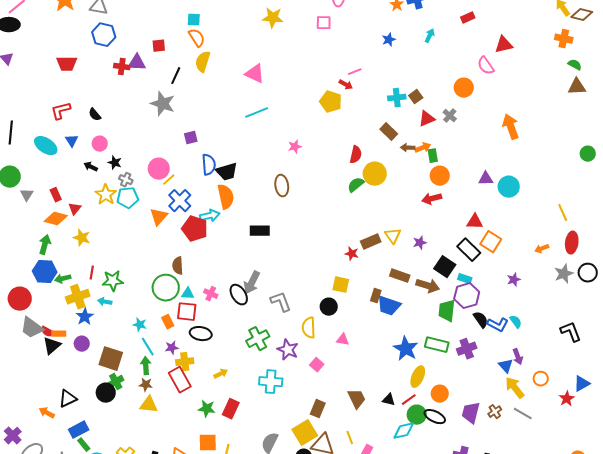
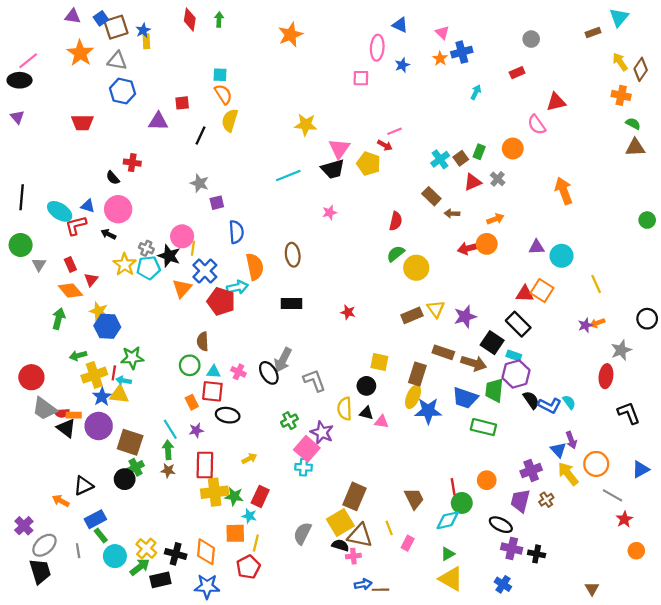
brown diamond: (582, 15) -> (641, 69), turned -70
yellow star: (273, 18) -> (306, 125), moved
blue star: (389, 40) -> (402, 65), moved
red cross: (122, 67) -> (132, 163), moved
pink triangle: (255, 74) -> (339, 149), moved, turned 40
cyan cross: (397, 98) -> (440, 159), turned -30
gray star: (163, 104) -> (199, 183), moved, size x0.7
red L-shape: (61, 111) -> (76, 225), moved
blue triangle: (72, 141) -> (88, 206), turned -40
pink circle: (100, 144) -> (118, 209), size x1.6
orange arrow: (423, 148) -> (495, 219), moved
green rectangle: (433, 156) -> (479, 152), moved, turned 32
black star: (115, 163) -> (169, 256), moved, size x1.5
black trapezoid: (227, 172) -> (333, 169), moved
yellow circle: (375, 174) -> (416, 268), moved
yellow line: (169, 180) -> (193, 248), turned -40
brown ellipse: (282, 186) -> (293, 255), moved
red arrow: (432, 199) -> (468, 248), moved
yellow line: (563, 213) -> (596, 284), moved
orange diamond: (56, 219) -> (70, 291), turned 35
orange square: (491, 242) -> (542, 291), moved
purple star: (420, 243) -> (465, 317), size x1.5
red ellipse: (572, 243) -> (606, 376), moved
red star: (352, 254) -> (348, 312), moved
blue hexagon: (45, 272) -> (107, 326), moved
red line: (92, 273) -> (114, 373), moved
black circle: (588, 273) -> (647, 319), moved
purple star: (514, 280) -> (585, 325), moved
green circle: (166, 288) -> (190, 365), size x0.7
brown rectangle: (376, 296) -> (417, 374), size x1.5
blue trapezoid: (389, 306) -> (465, 398), moved
cyan star: (140, 325) -> (249, 516), moved
red semicircle: (48, 332) -> (62, 413), turned -32
green cross: (258, 339) -> (289, 421), size x0.7
purple circle: (82, 344) -> (99, 426), size x1.6
black triangle: (52, 346) -> (66, 428), turned -42
blue star: (406, 349) -> (428, 411), moved, turned -30
purple cross: (467, 349) -> (531, 470), moved
yellow cross: (185, 362) -> (215, 492), moved, size x1.4
pink square: (317, 365) -> (307, 449), moved, size x1.6
yellow ellipse: (418, 377) -> (413, 397), moved
orange circle: (541, 379) -> (596, 464), size x1.5
red rectangle: (180, 380) -> (205, 465), turned 30
cyan cross: (271, 382) -> (304, 467), size x0.7
brown trapezoid: (357, 399) -> (414, 499), moved
red star: (567, 399) -> (624, 519), moved
black triangle: (389, 400) -> (366, 413), moved
red line: (409, 400) -> (453, 487), turned -63
yellow triangle: (149, 405) -> (119, 395), moved
brown rectangle: (318, 409) -> (354, 496), size x1.4
gray line: (523, 414) -> (612, 495), moved
black ellipse: (435, 417) -> (501, 525), moved

